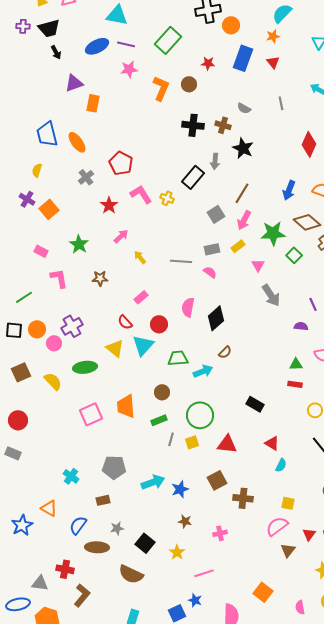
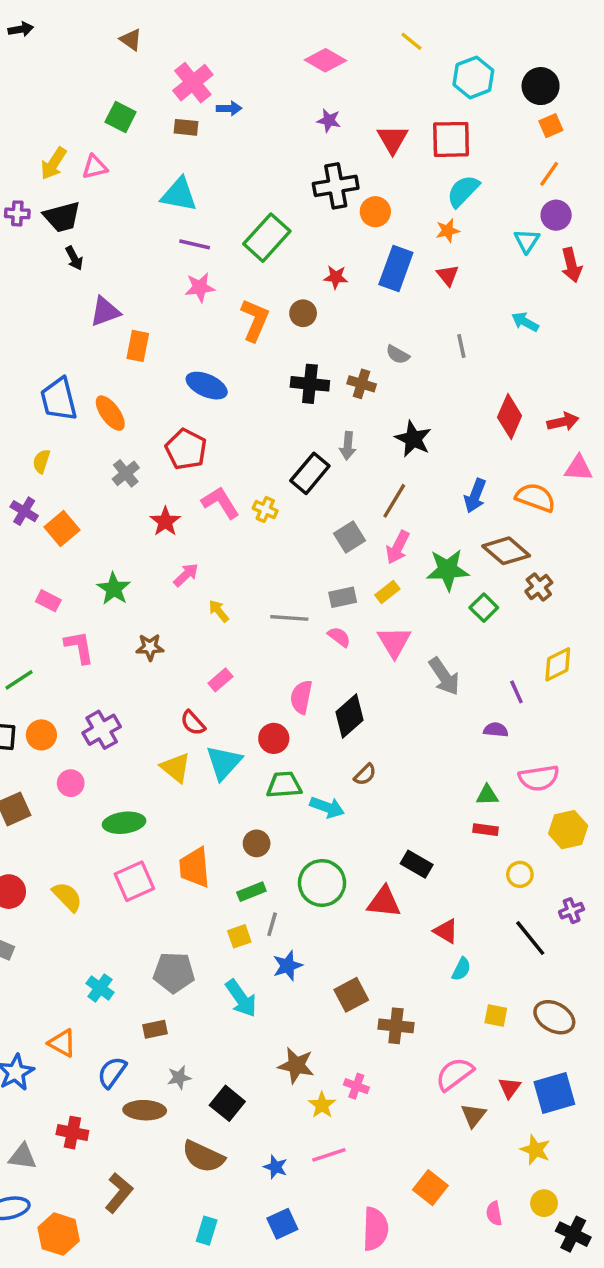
blue ellipse: (97, 46) -> (207, 386), moved, turned 50
black star: (243, 148) -> (413, 439), moved
pink triangle: (258, 265) -> (394, 642), moved, size x1.5
red circle: (159, 324) -> (274, 738), moved
pink circle: (54, 343) -> (71, 783), moved
green ellipse: (85, 367) -> (124, 823), moved
cyan arrow: (203, 371) -> (327, 807), turned 42
yellow semicircle: (53, 381) -> (67, 897), moved
yellow square: (192, 442) -> (239, 936), moved
red triangle: (227, 444) -> (384, 902), moved
cyan arrow: (153, 482) -> (241, 998), turned 75
blue star: (180, 489) -> (288, 966), moved
yellow square: (288, 503) -> (496, 1016), moved
brown star: (185, 521) -> (296, 1065), size x1.5
pink cross: (220, 533) -> (356, 1086), turned 32
yellow star: (177, 552) -> (322, 1105), moved
red cross: (65, 569) -> (72, 1133), moved
gray triangle: (40, 583) -> (22, 1157), moved
blue star: (195, 600) -> (275, 1167), moved

